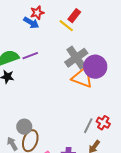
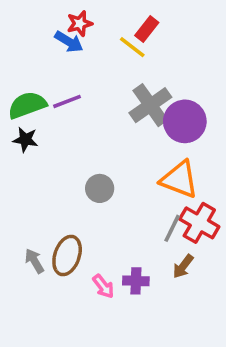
orange triangle: (82, 78) -> (179, 179), moved
red cross: (103, 123) -> (199, 223), size x1.5
gray circle: (24, 127) -> (100, 188), moved

